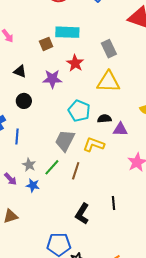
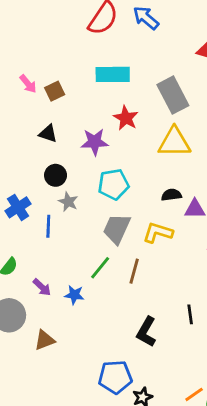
brown square: (46, 44) -> (55, 91), moved
gray rectangle: (109, 49) -> (173, 95), size x1.4
cyan pentagon: (79, 111) -> (113, 184), moved, turned -30
gray star: (29, 165) -> (68, 202), moved

